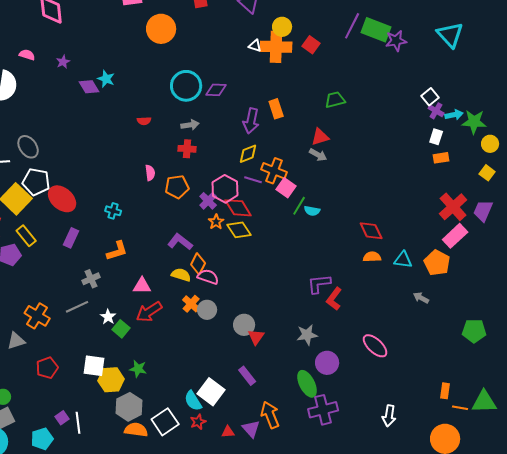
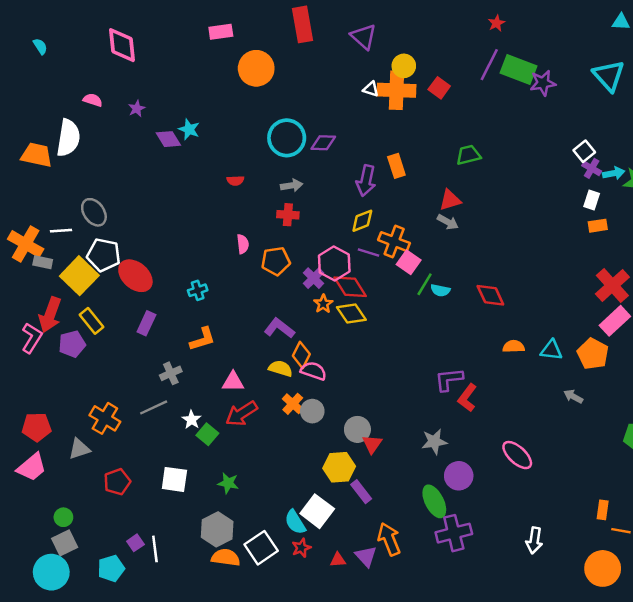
cyan cross: (113, 211) -> (198, 290), turned -35
red diamond: (371, 231) -> (490, 295), moved
yellow hexagon: (111, 380) -> (339, 467), moved

